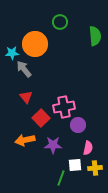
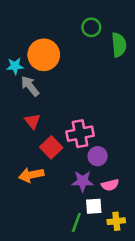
green circle: (60, 22) -> (91, 27), moved
purple star: (53, 145) -> (83, 181), moved
pink semicircle: (88, 148) -> (110, 185), turned 64
yellow cross: (95, 168) -> (116, 221), moved

